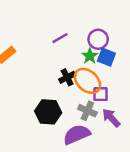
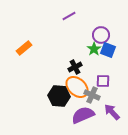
purple line: (60, 38) -> (69, 16), moved
orange ellipse: (87, 81) -> (77, 87), moved
purple arrow: (111, 118) -> (112, 112), moved

